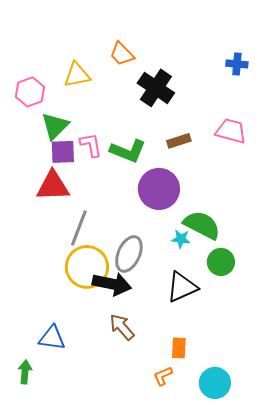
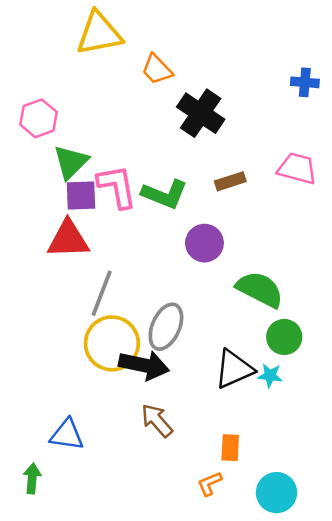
yellow triangle: (77, 75) -> (99, 33), moved, size x1.4
pink L-shape: (91, 145) -> (117, 186), size x1.4
purple circle: (159, 189) -> (204, 243), size x0.7
cyan star: (181, 239) -> (270, 376), moved

